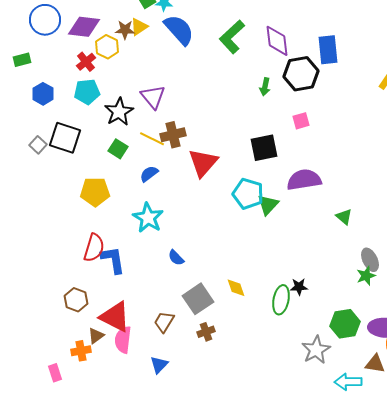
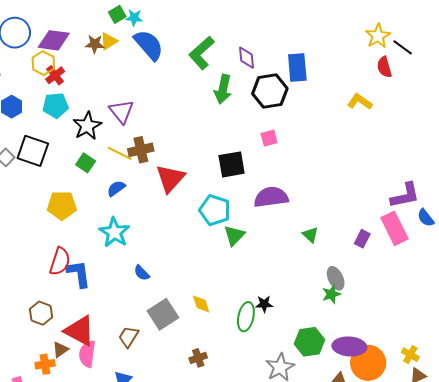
purple diamond: (277, 41) -> (246, 58), size x0.7
yellow hexagon: (107, 47) -> (43, 63), moved
green arrow: (265, 87) -> (223, 89), moved, size x1.6
green triangle: (268, 205) -> (234, 235), moved
brown cross: (206, 332) -> (198, 358), moved

